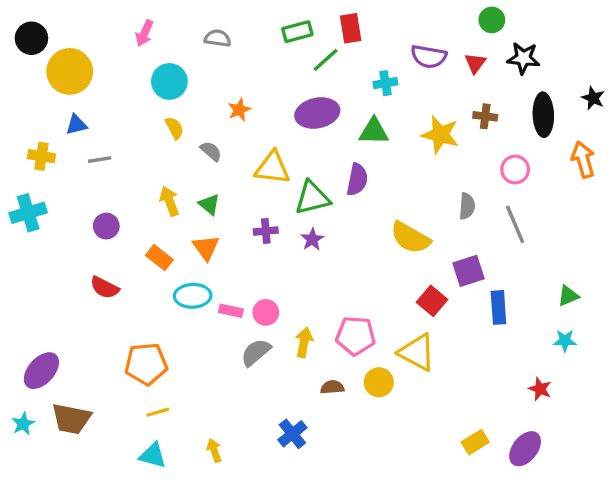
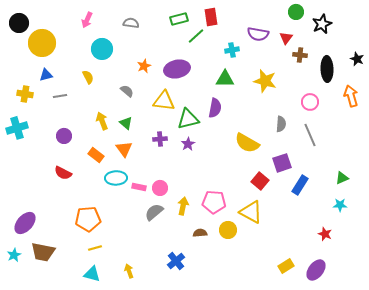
black star: (523, 58) -> (322, 24), moved, turned -30
purple ellipse: (317, 113) -> (177, 69), moved
brown cross: (485, 116) -> (300, 55), moved
yellow semicircle: (174, 128) -> (88, 77), moved
blue rectangle: (498, 307) -> (300, 185), turned 36

